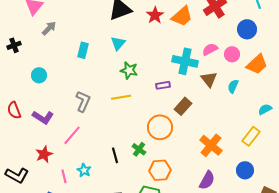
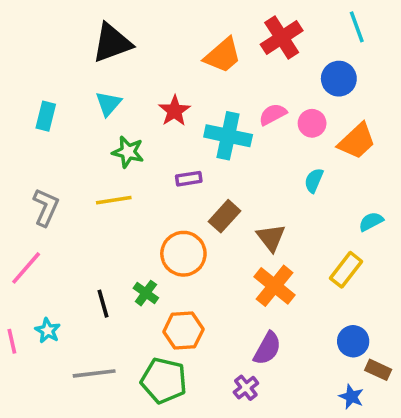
red star: (155, 15) -> (174, 111), moved
brown triangle: (209, 79) -> (271, 238), moved
blue circle: (245, 170) -> (353, 341), moved

